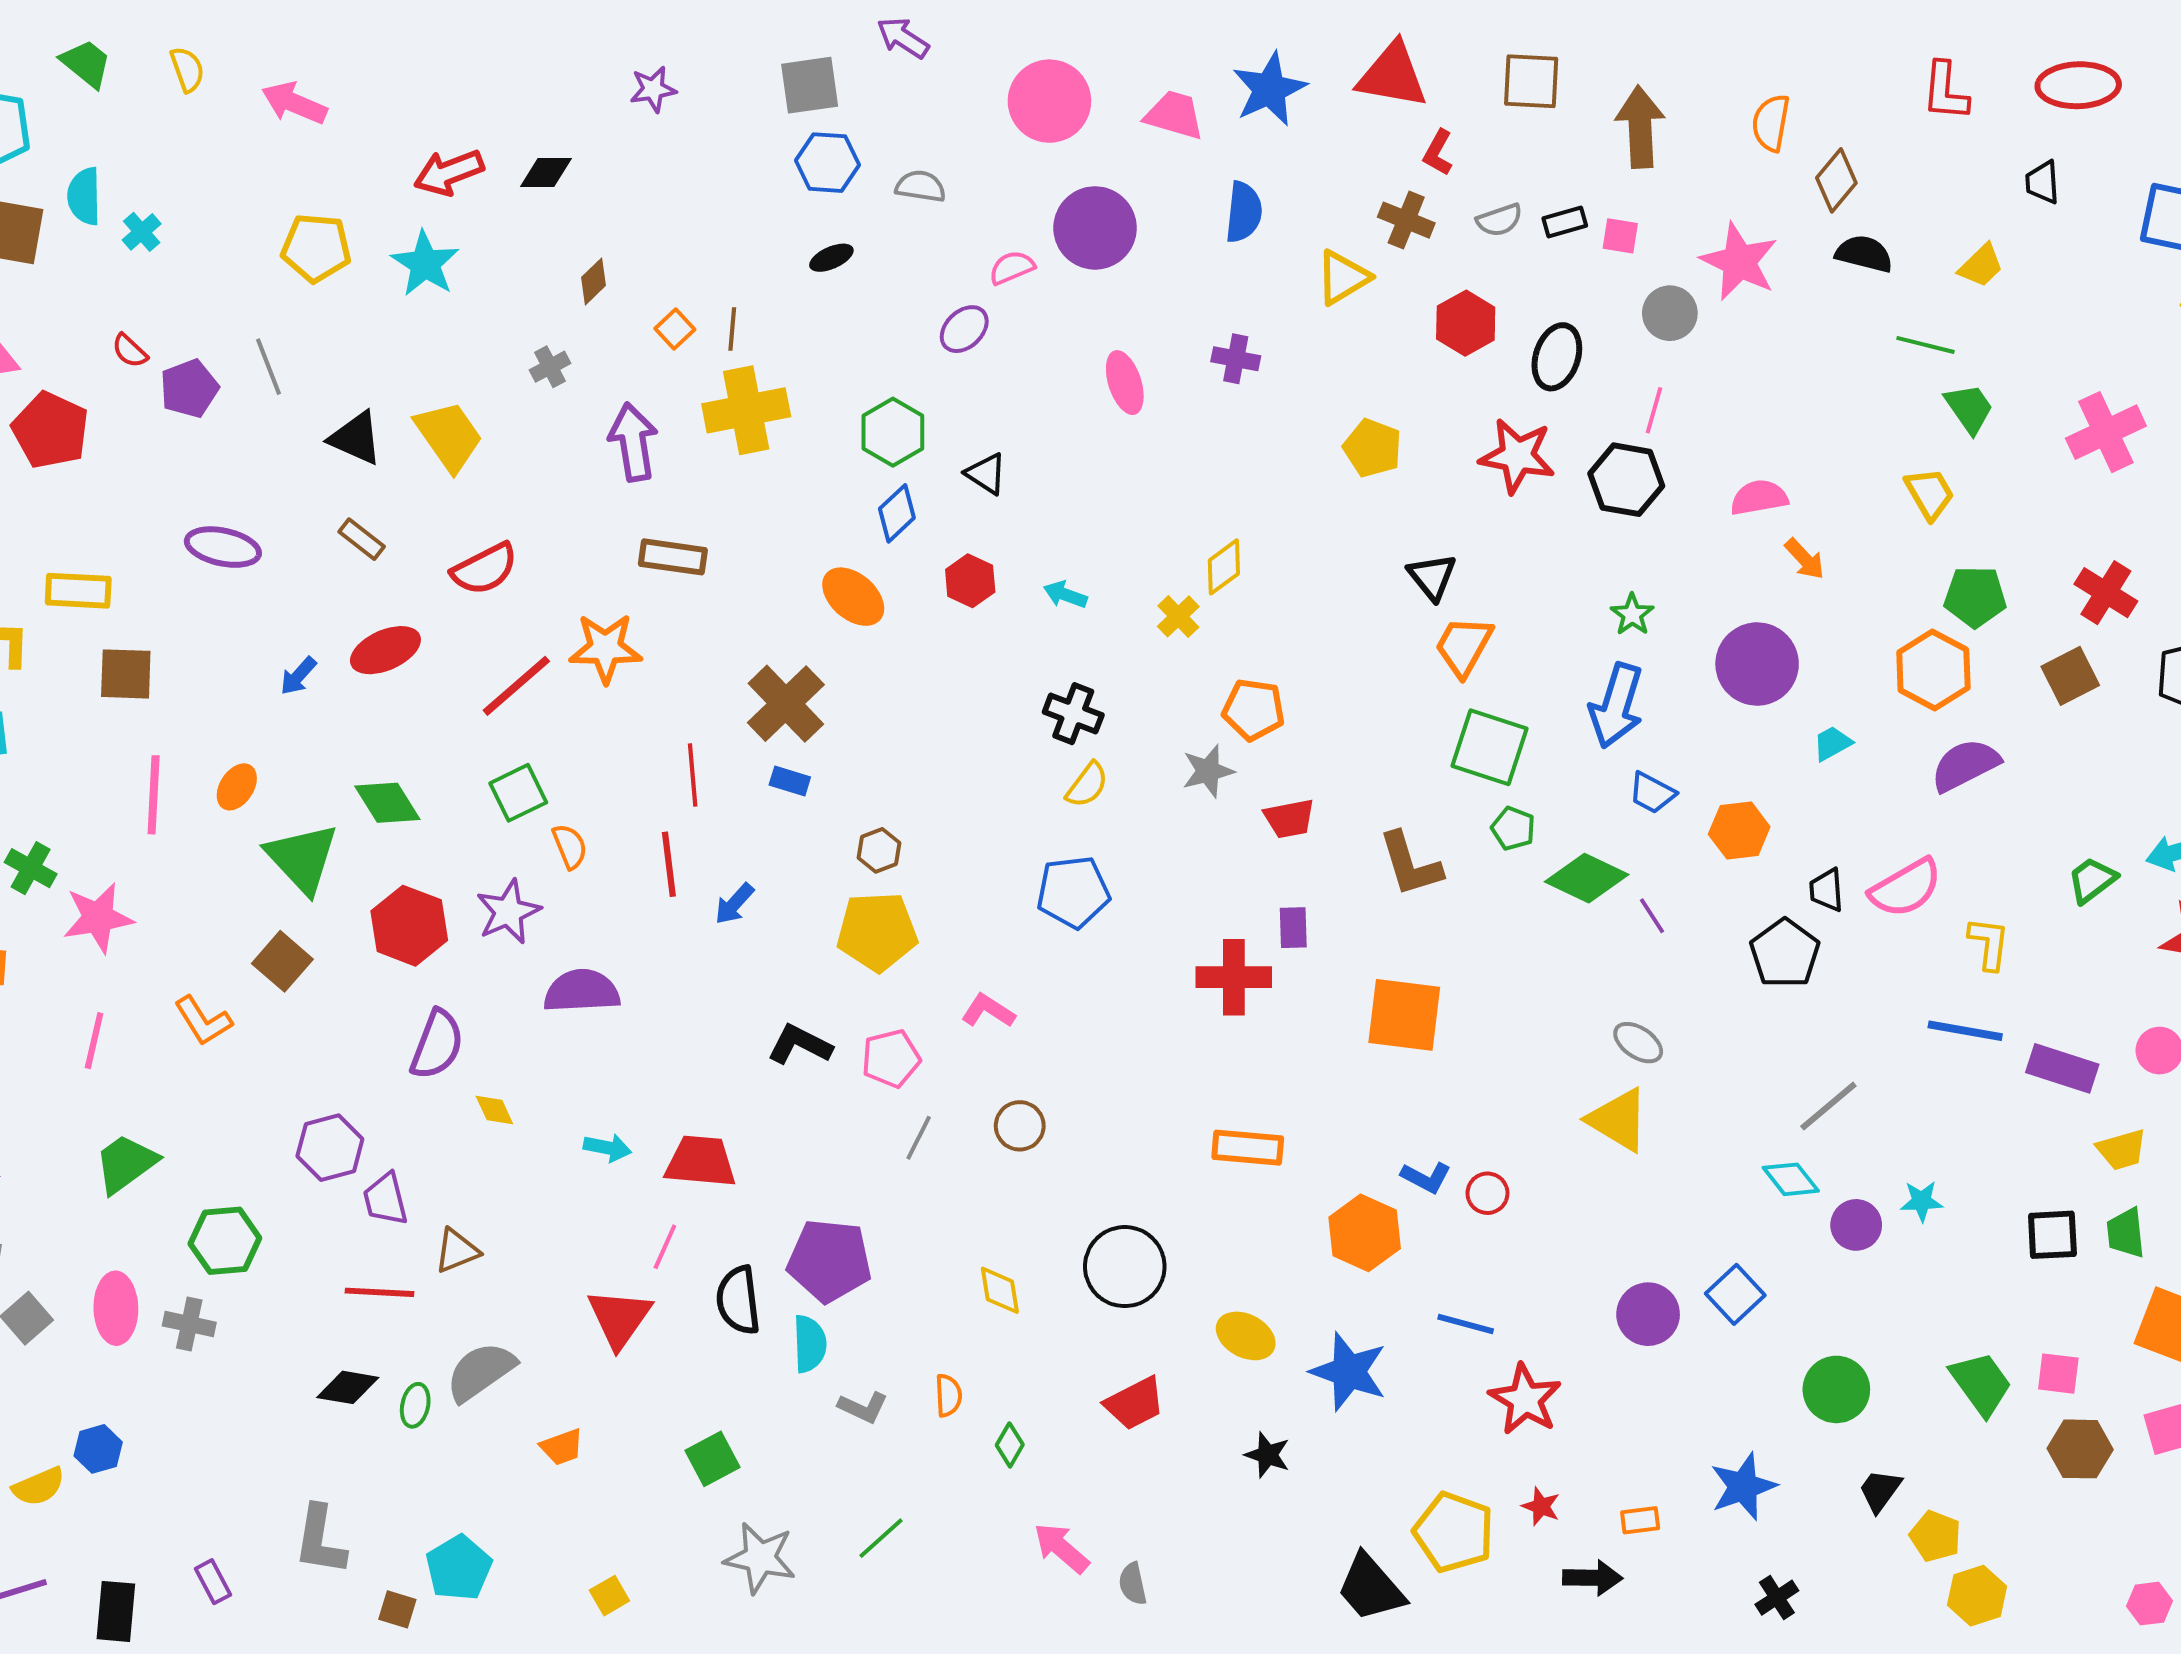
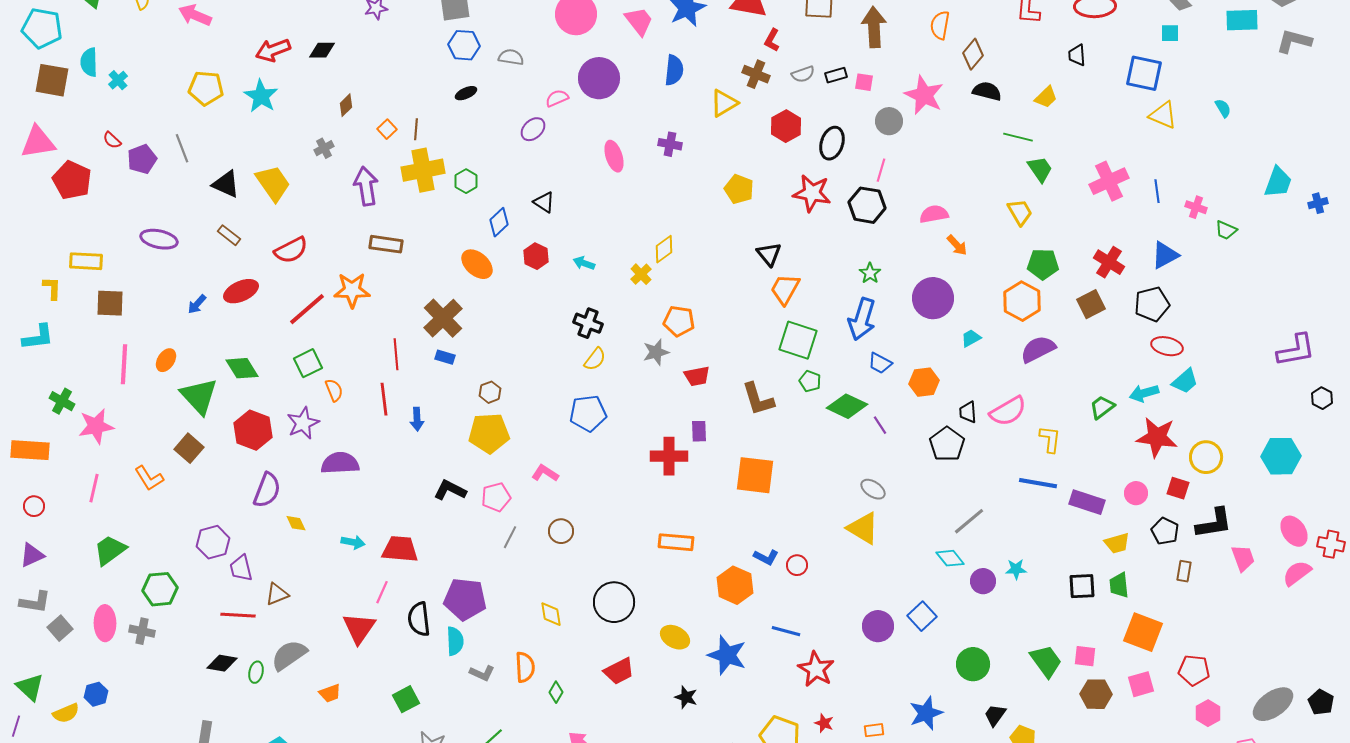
pink trapezoid: (1174, 115) -> (639, 21), turned 36
green hexagon: (893, 432) -> (466, 181), moved, size x0.7
blue arrow: (734, 904) -> (417, 419), turned -45
orange semicircle: (948, 1395) -> (525, 667), size x1.4

